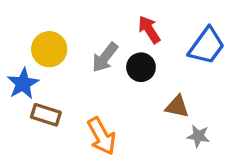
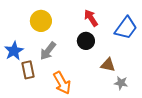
yellow circle: (49, 49) -> (41, 21), moved
gray arrow: (105, 57) -> (48, 51), moved
brown rectangle: (46, 115) -> (28, 70), turned 60

